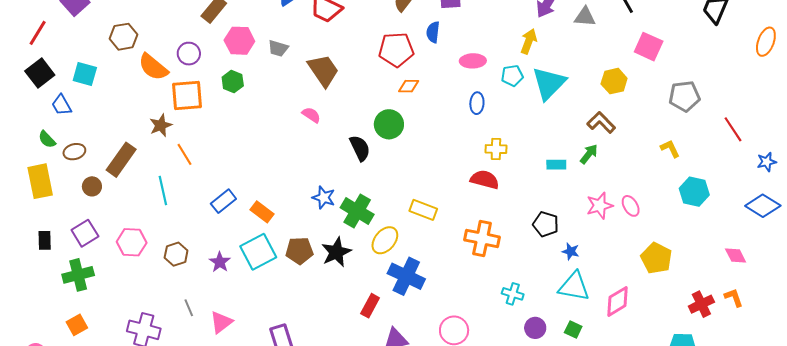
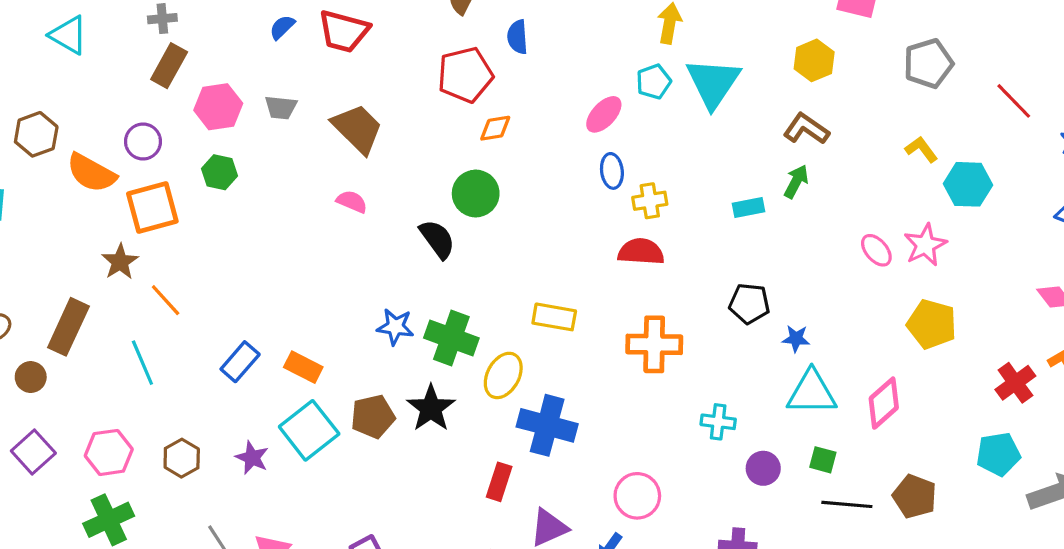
pink ellipse: (473, 61) -> (604, 114), moved, turned -35
blue ellipse: (477, 103) -> (612, 171), moved
cyan hexagon: (694, 192) -> (968, 184), moved
pink star: (600, 206) -> (925, 245), moved
green cross: (78, 275) -> (109, 520), moved

